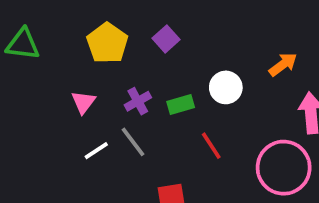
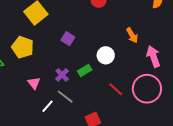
yellow pentagon: (107, 43) -> (23, 47), moved
orange arrow: (283, 64) -> (132, 35), turned 112
red line: (211, 146) -> (116, 89), moved

